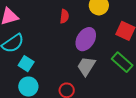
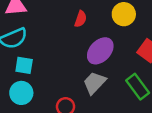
cyan square: (26, 64) -> (24, 65), turned -35

